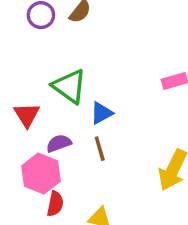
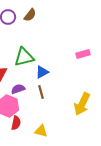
green triangle: (69, 86) -> (24, 57), turned -50

